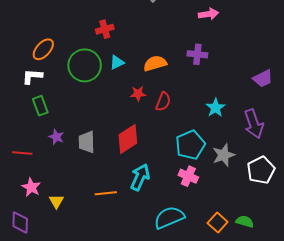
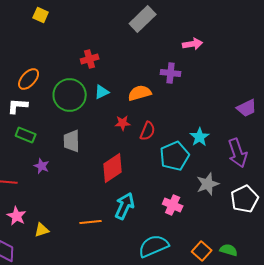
purple cross: (197, 54) -> (171, 73), moved
green rectangle: (40, 106) -> (26, 135), turned -48
gray trapezoid: (87, 142) -> (72, 141), moved
cyan pentagon: (190, 145) -> (175, 156), moved
yellow triangle: (56, 201) -> (42, 230), turned 42

